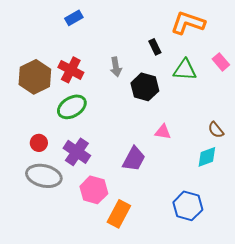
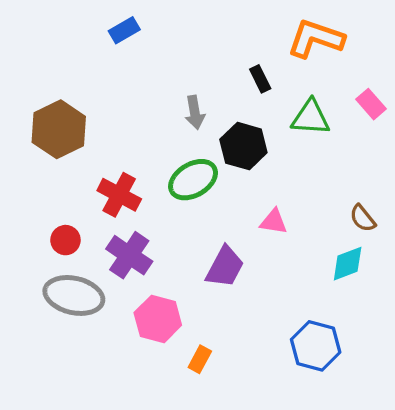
red cross: (71, 70) -> (119, 195), moved
green ellipse: (72, 107) -> (193, 180), moved
orange rectangle: (119, 214) -> (200, 359), size x0.6

